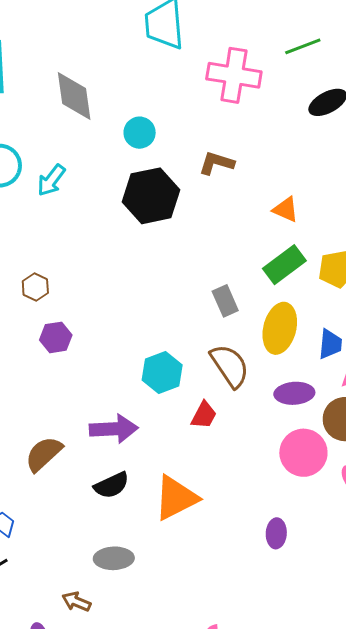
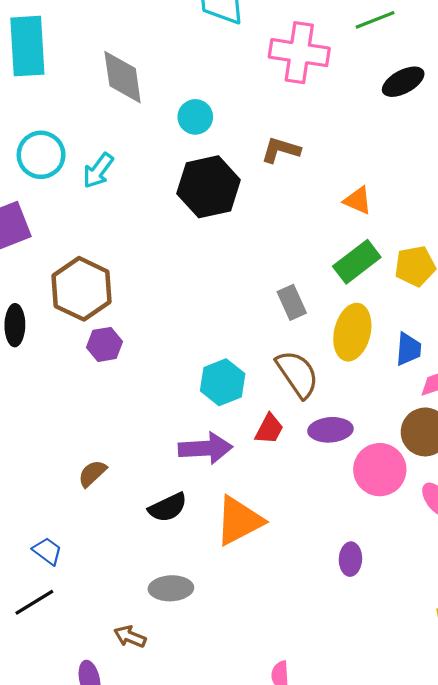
brown hexagon: (35, 287) -> (81, 289), size x2.0
purple ellipse: (294, 393) -> (330, 430), moved
purple arrow: (114, 429) -> (205, 448), moved
brown semicircle: (44, 454) -> (92, 473), size x0.7

